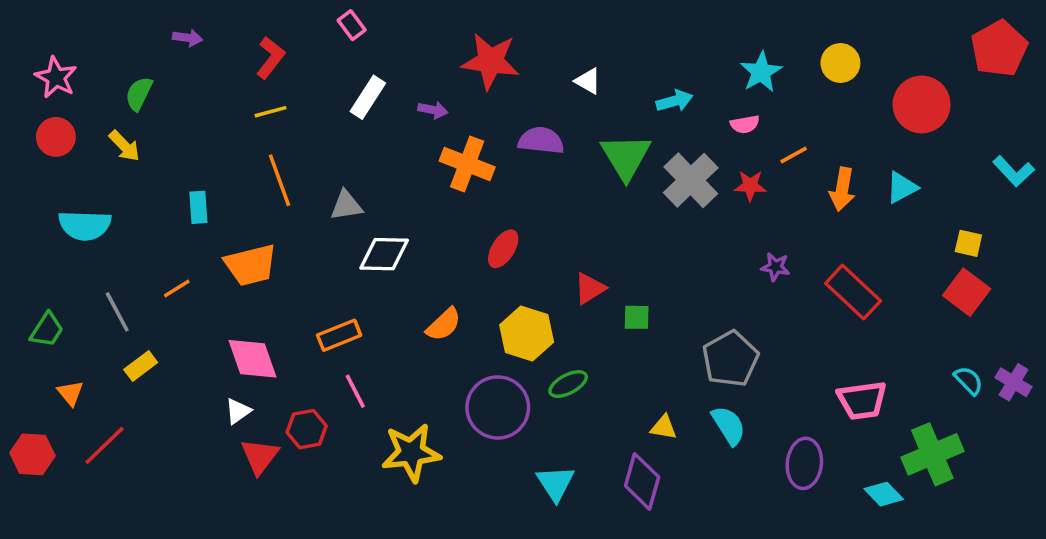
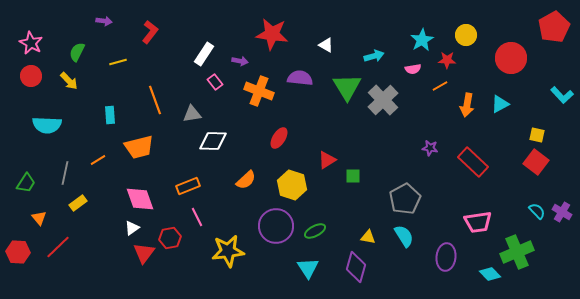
pink rectangle: (352, 25) -> (215, 82), moved
yellow line: (271, 112) -> (118, 62), moved
red star: (750, 186) -> (447, 60), moved
gray line: (117, 312) -> (65, 173), turned 40
green ellipse: (568, 384) -> (315, 231), moved

